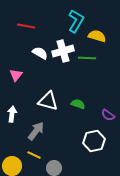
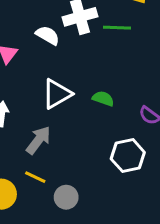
white semicircle: (40, 53) -> (48, 35), moved
white triangle: (48, 101) -> (57, 94), turned -45

